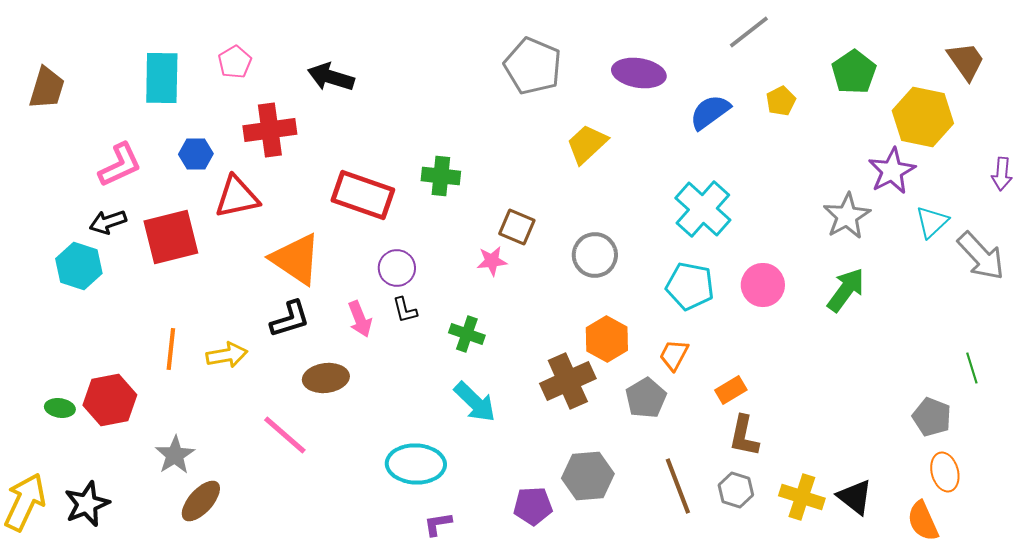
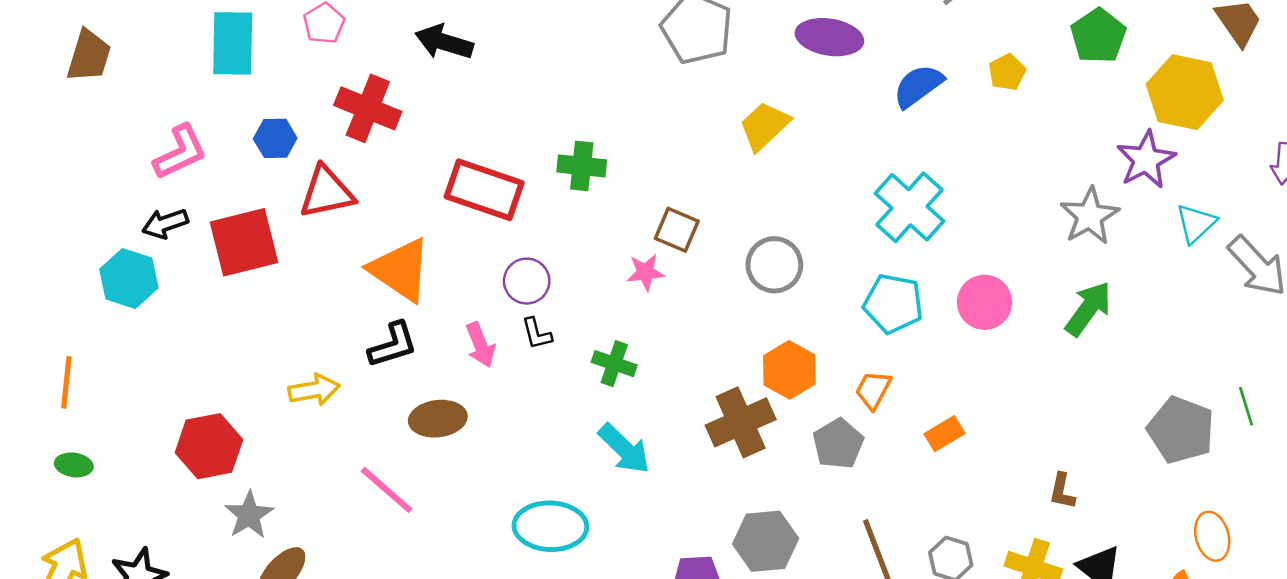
red cross: (270, 130) -> (368, 108), turned 30
orange line: (171, 349) -> (66, 382), moved
red hexagon: (110, 400) -> (209, 446), moved
green ellipse: (60, 408) -> (74, 465), moved
gray pentagon: (932, 417) -> (1181, 430), moved, size x1.4
brown L-shape: (744, 436) -> (1062, 491), moved, size x0.7

